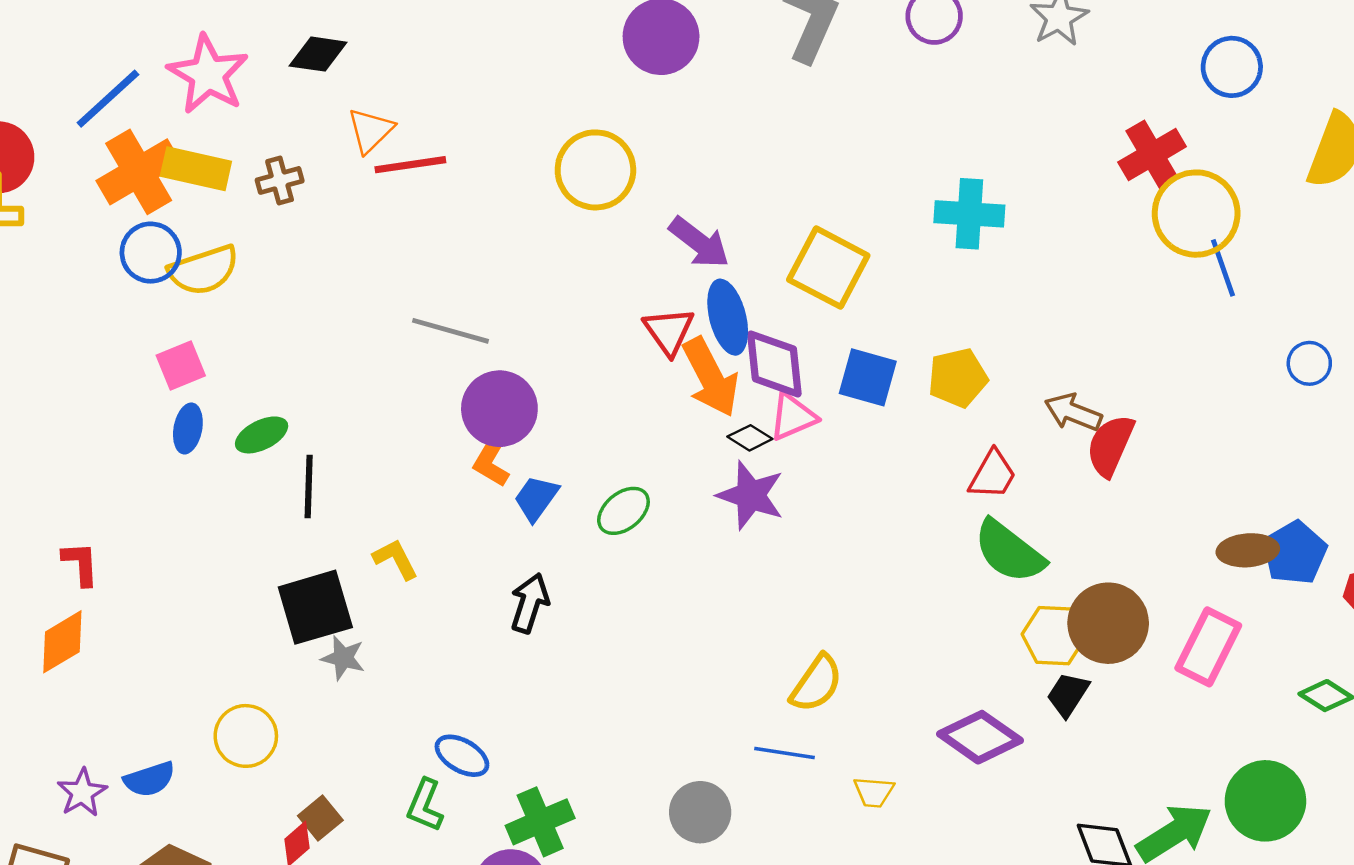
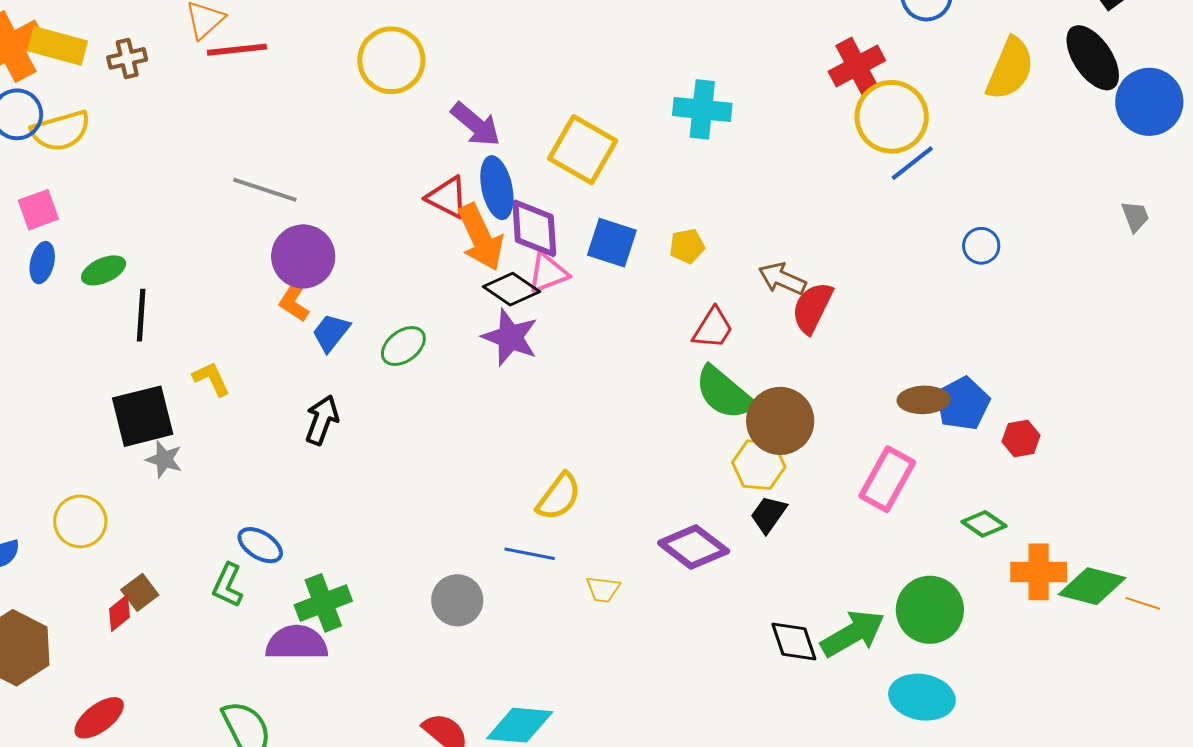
blue line: (1223, 268) -> (912, 163), turned 69
red triangle: (669, 331) -> (447, 197), turned -30
yellow pentagon: (958, 378) -> (687, 246), size x0.7
black diamond: (750, 438) -> (511, 289), size x1.5
brown circle: (1108, 623) -> (780, 421), moved

